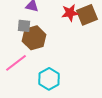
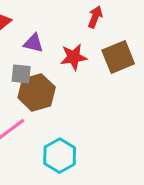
red star: (70, 13) -> (74, 57), moved

